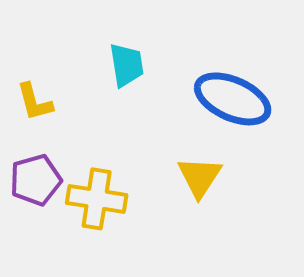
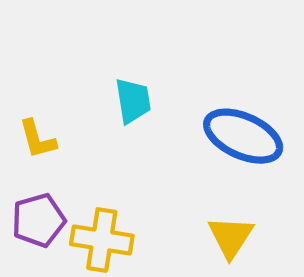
yellow triangle: (200, 177) -> (231, 237), moved

